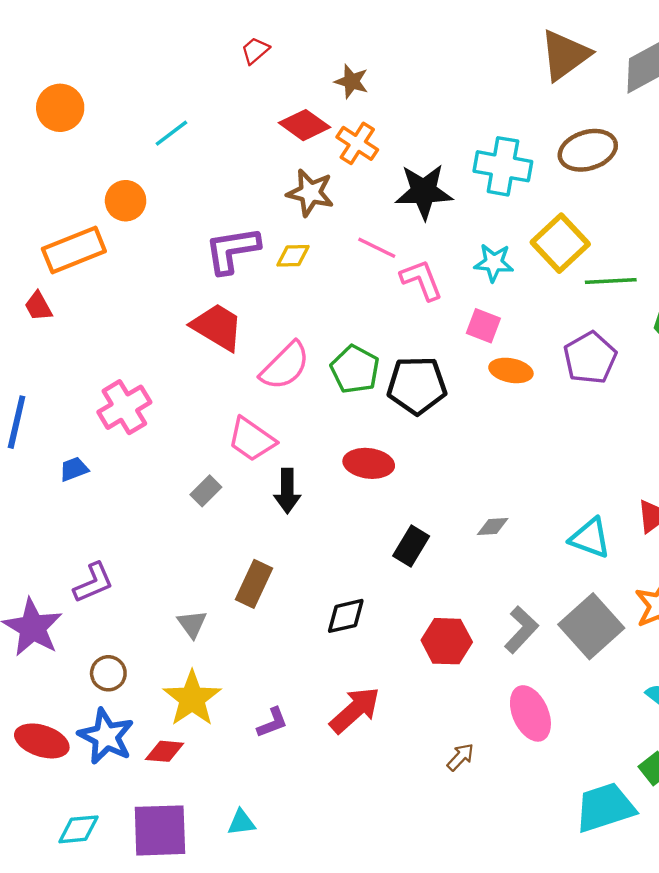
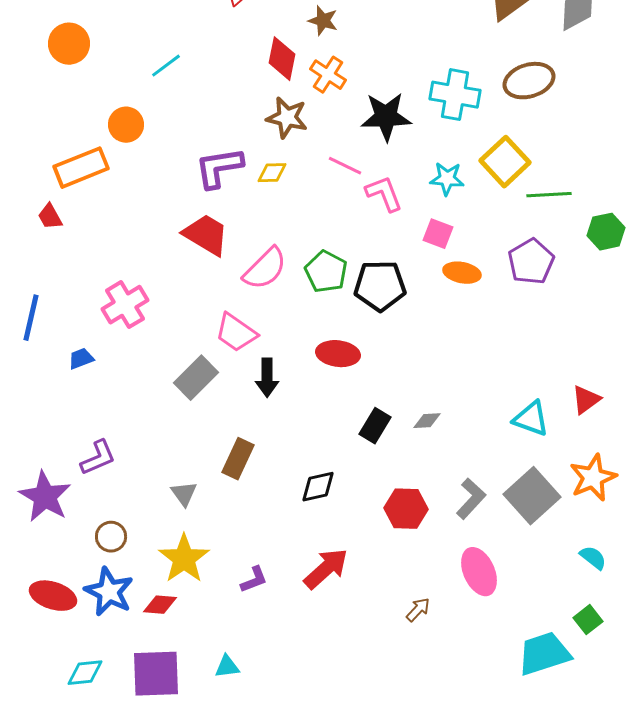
red diamond: (304, 125) -> (282, 59), turned 66
gray rectangle: (206, 491) -> (196, 378), size x1.6
gray diamond: (493, 526) -> (427, 421), moved

